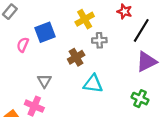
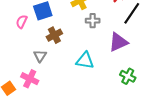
brown cross: (76, 57) -> (54, 35), moved
purple triangle: (146, 62) -> (118, 42), moved

